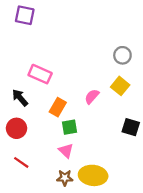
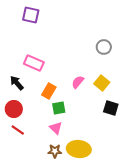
purple square: (25, 15) -> (31, 15), moved
yellow square: (120, 86) -> (102, 83), moved
red line: (21, 162) -> (18, 130), moved

